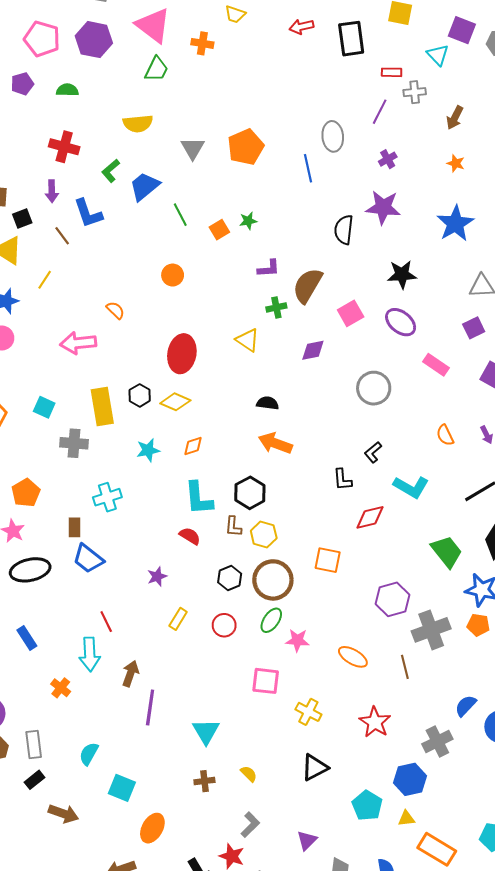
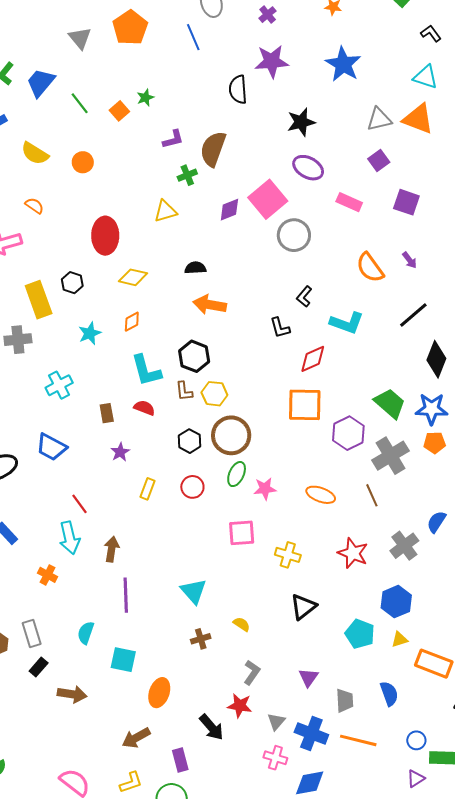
yellow semicircle: (138, 123) -> (35, 153), moved, turned 48
pink square: (351, 313) -> (268, 199), moved, size x1.5
yellow triangle: (247, 340) -> (165, 211), turned -40
yellow diamond: (175, 402) -> (133, 277), moved
orange semicircle: (445, 435) -> (370, 268), size x1.5
brown rectangle: (75, 527) -> (107, 413), moved
green trapezoid: (447, 551) -> (390, 403), moved
orange square: (328, 560) -> (305, 405), moved, size x1.4
purple line: (150, 708) -> (126, 595), moved
gray cross: (437, 741) -> (404, 546), moved

